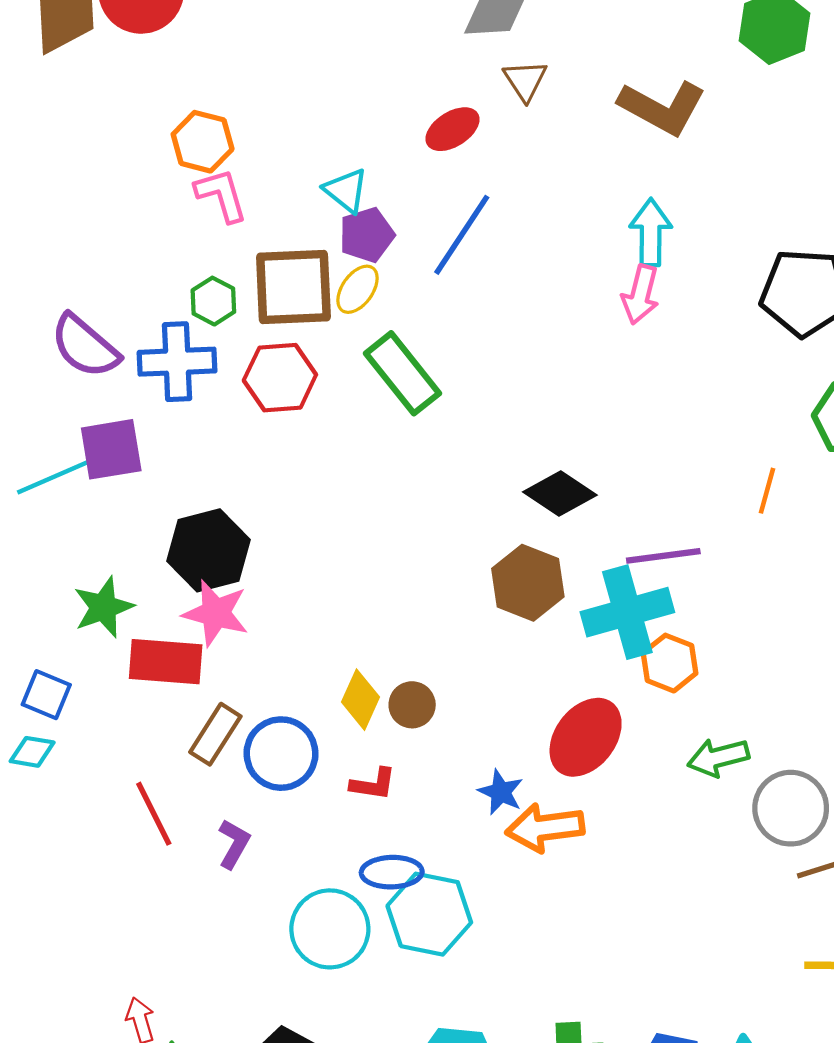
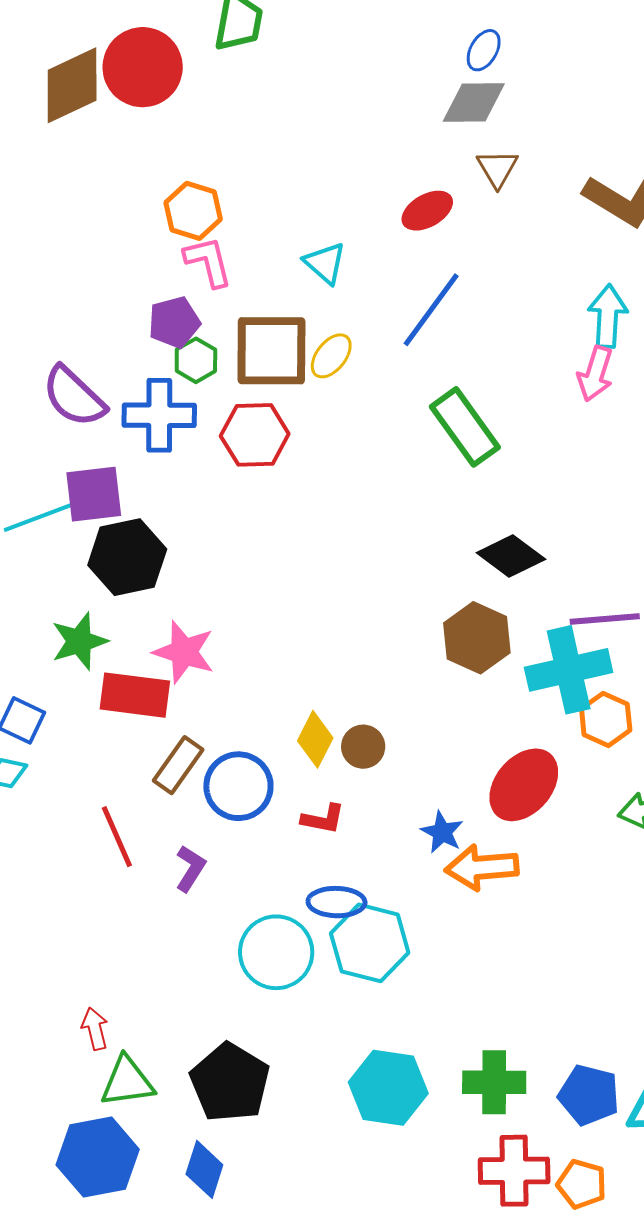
purple pentagon: (367, 235) -> (174, 322), moved
green rectangle: (403, 373) -> (465, 427), moved
black hexagon: (208, 550) -> (127, 557), moved

